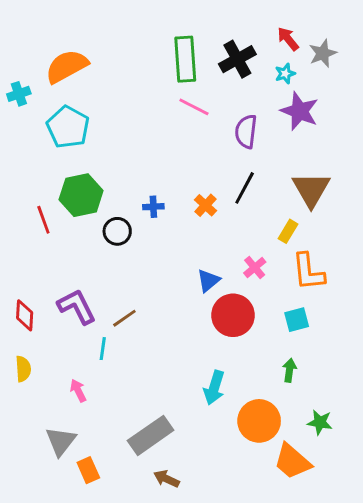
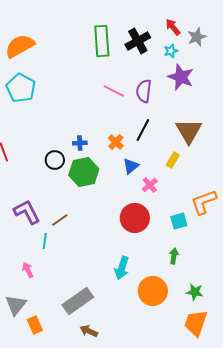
pink line: (194, 107) -> (114, 91), moved
green hexagon: (81, 195) -> (84, 172), moved
orange L-shape: (308, 272) -> (204, 202), moved, turned 76
blue triangle: (208, 281) -> (131, 166), moved
orange trapezoid: (292, 461) -> (196, 323), moved, turned 68

